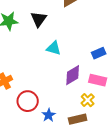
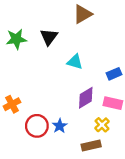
cyan triangle: (54, 48) -> (75, 62), moved
blue star: (49, 115) -> (60, 126), moved

